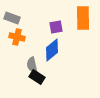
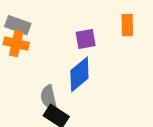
orange rectangle: (83, 18) -> (127, 25), size x0.6
orange cross: (17, 37) -> (16, 44), moved

